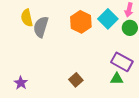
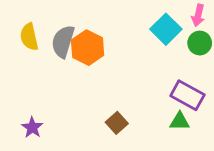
yellow semicircle: (27, 18) -> (29, 37), moved
orange hexagon: (81, 22) -> (88, 48), moved

